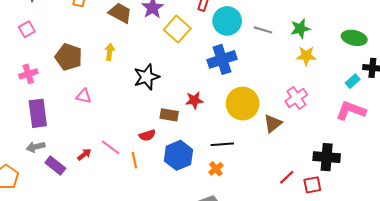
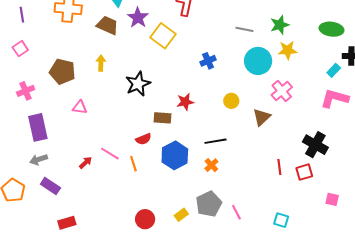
cyan circle: (227, 21) -> (258, 61), moved
blue cross: (222, 59) -> (208, 61), size x0.6
yellow circle: (243, 104) -> (231, 101), size x0.5
black cross: (327, 157) -> (315, 145), turned 30
purple rectangle: (55, 165) -> (50, 186), moved
red line: (287, 177) -> (279, 167), turned -49

